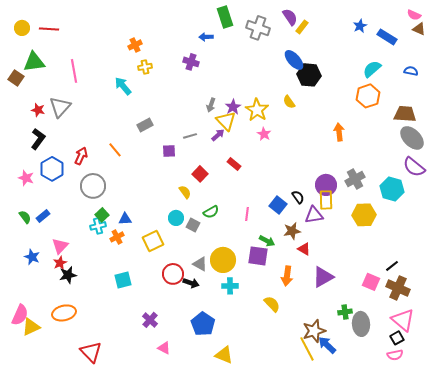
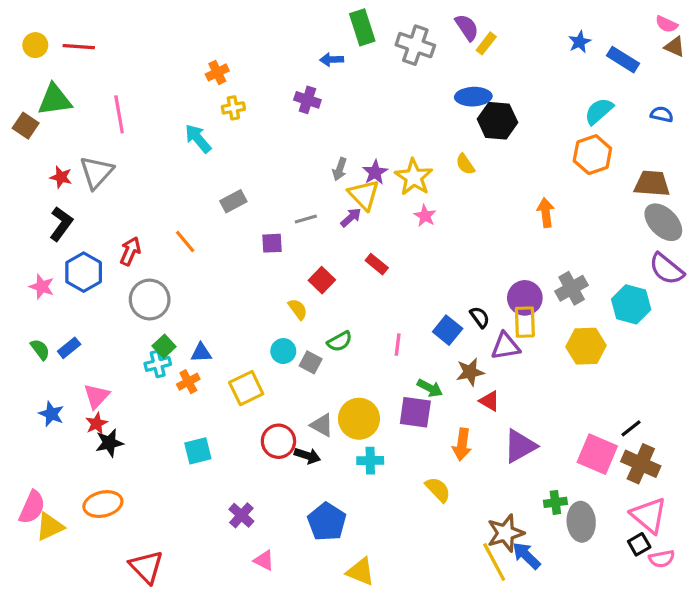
blue ellipse: (294, 60) -> (473, 97), turned -50
pink square: (371, 282) -> (597, 454), size x1.4
pink semicircle: (395, 355) -> (662, 559), moved

